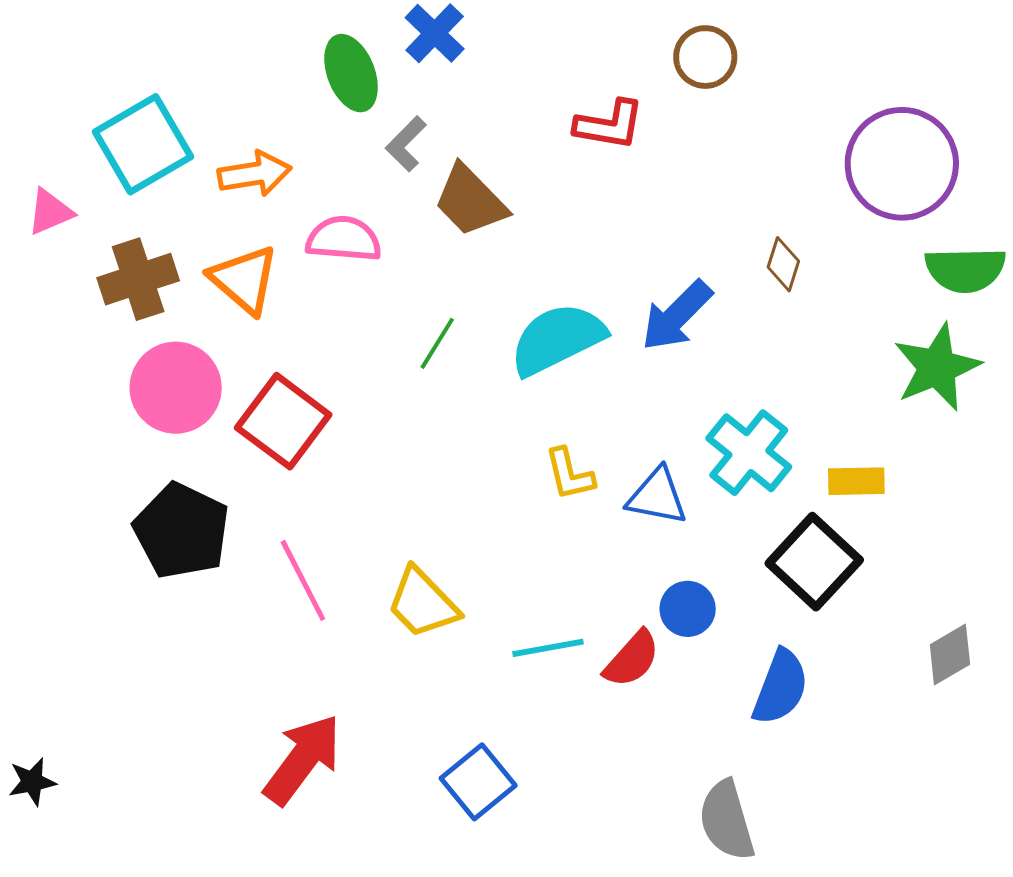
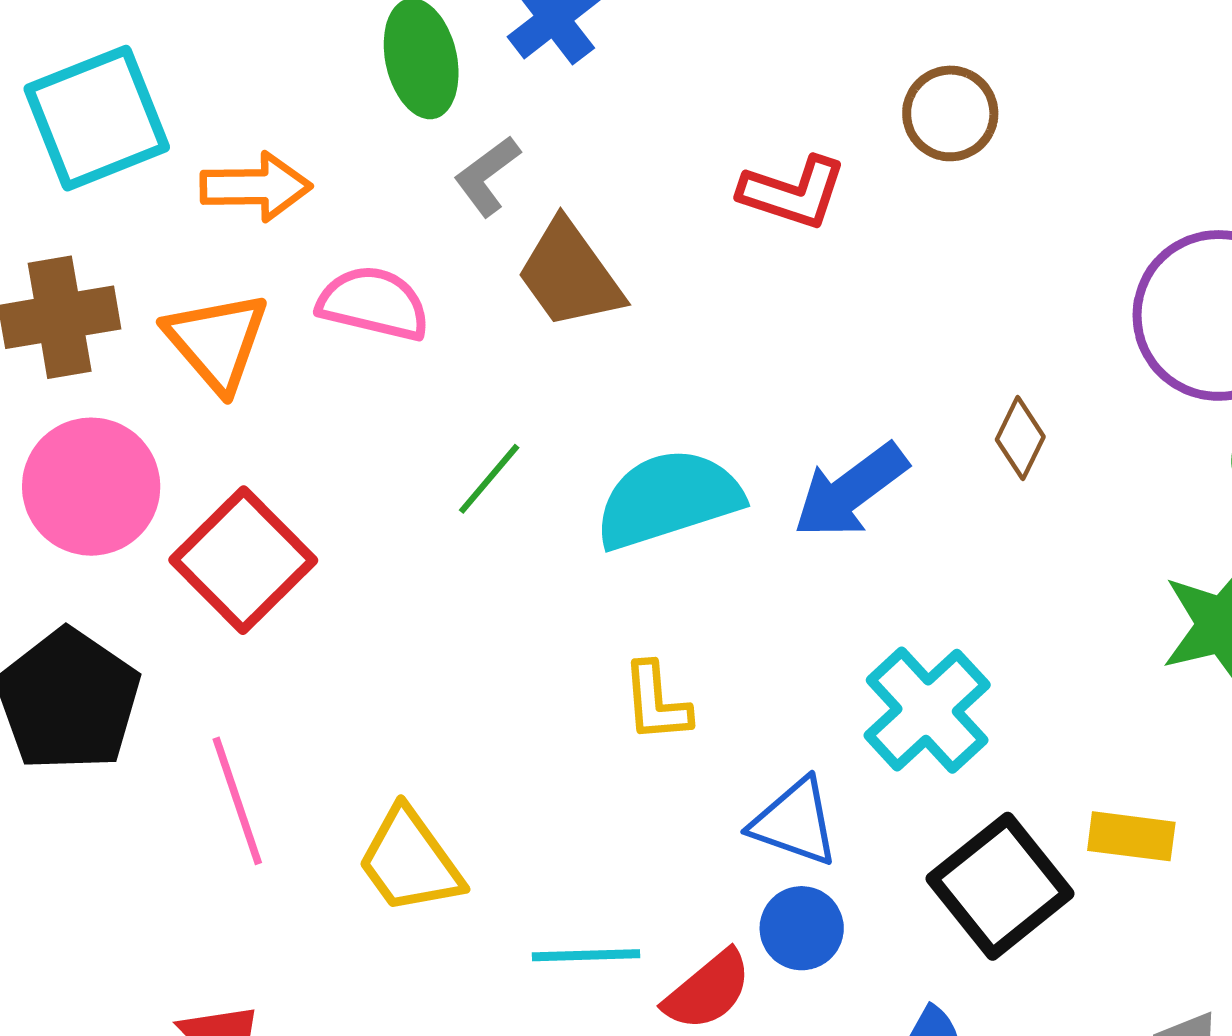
yellow rectangle: (856, 481) -> (1131, 836), moved
blue triangle: (657, 496) -> (795, 822), moved

